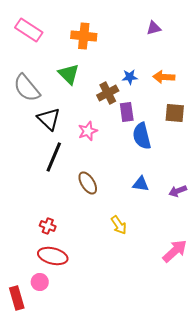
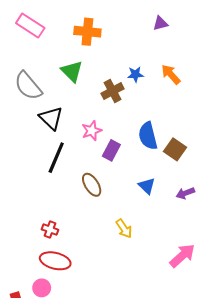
orange arrow: (164, 77) -> (171, 74), turned 45
purple rectangle: (127, 112) -> (111, 150), moved, turned 36
brown square: (175, 113) -> (175, 149), moved, turned 30
blue triangle: (141, 184) -> (147, 186), turned 36

